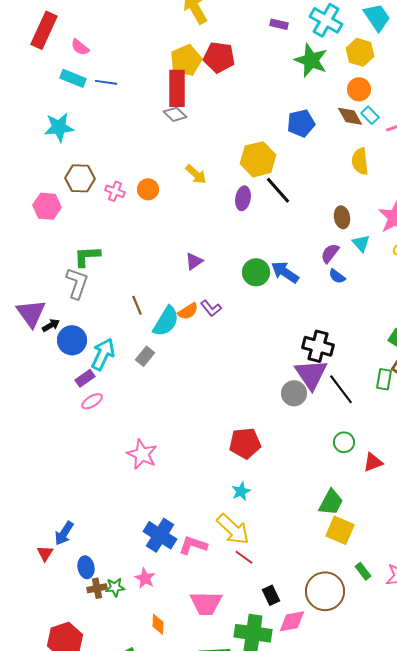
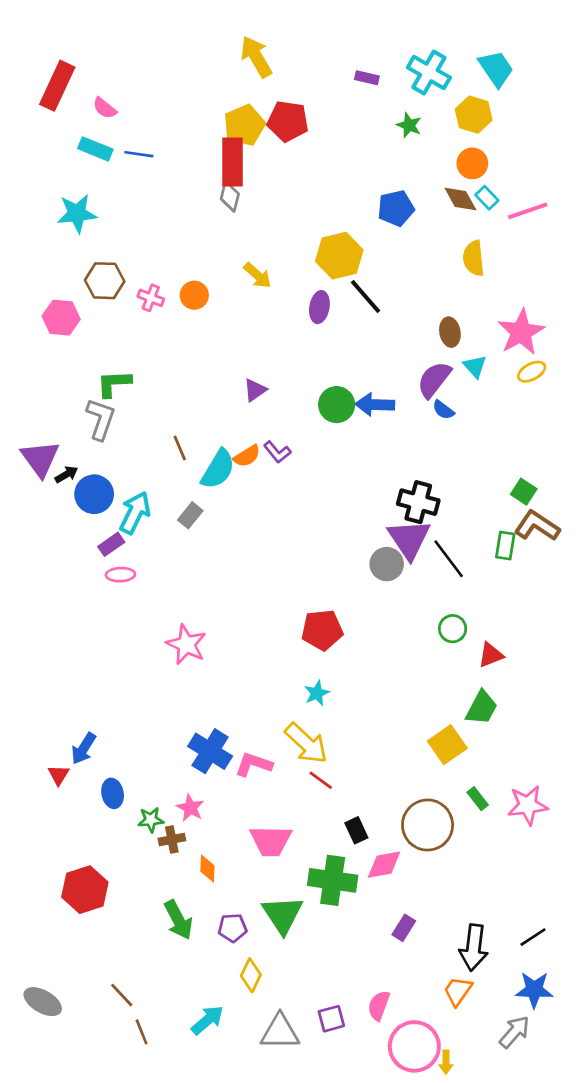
green star: (311, 60) -> (409, 125), size x0.6
gray diamond: (175, 114) -> (230, 196), turned 60
purple semicircle: (330, 253) -> (434, 380), size x1.4
blue arrow: (285, 272) -> (375, 405), turned -32
pink ellipse: (92, 401) -> (120, 575), turned 30
green trapezoid: (331, 502) -> (482, 708), moved
yellow square: (340, 530) -> (447, 745), turned 32
brown cross: (97, 588) -> (172, 840), moved

